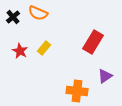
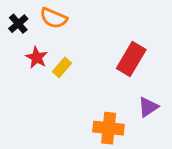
red star: (20, 51) -> (37, 58), moved

